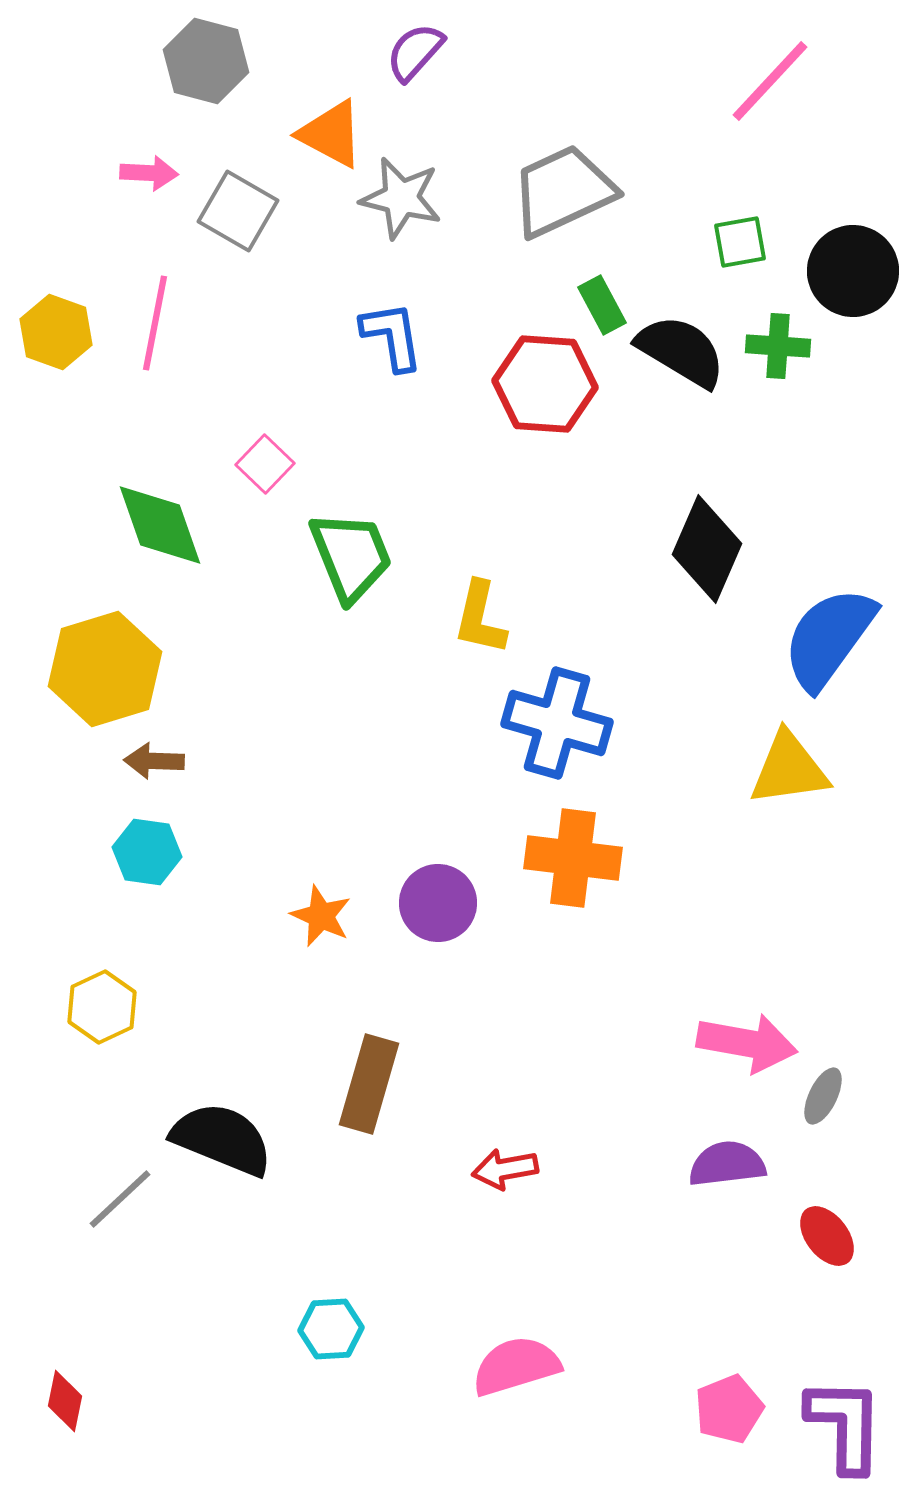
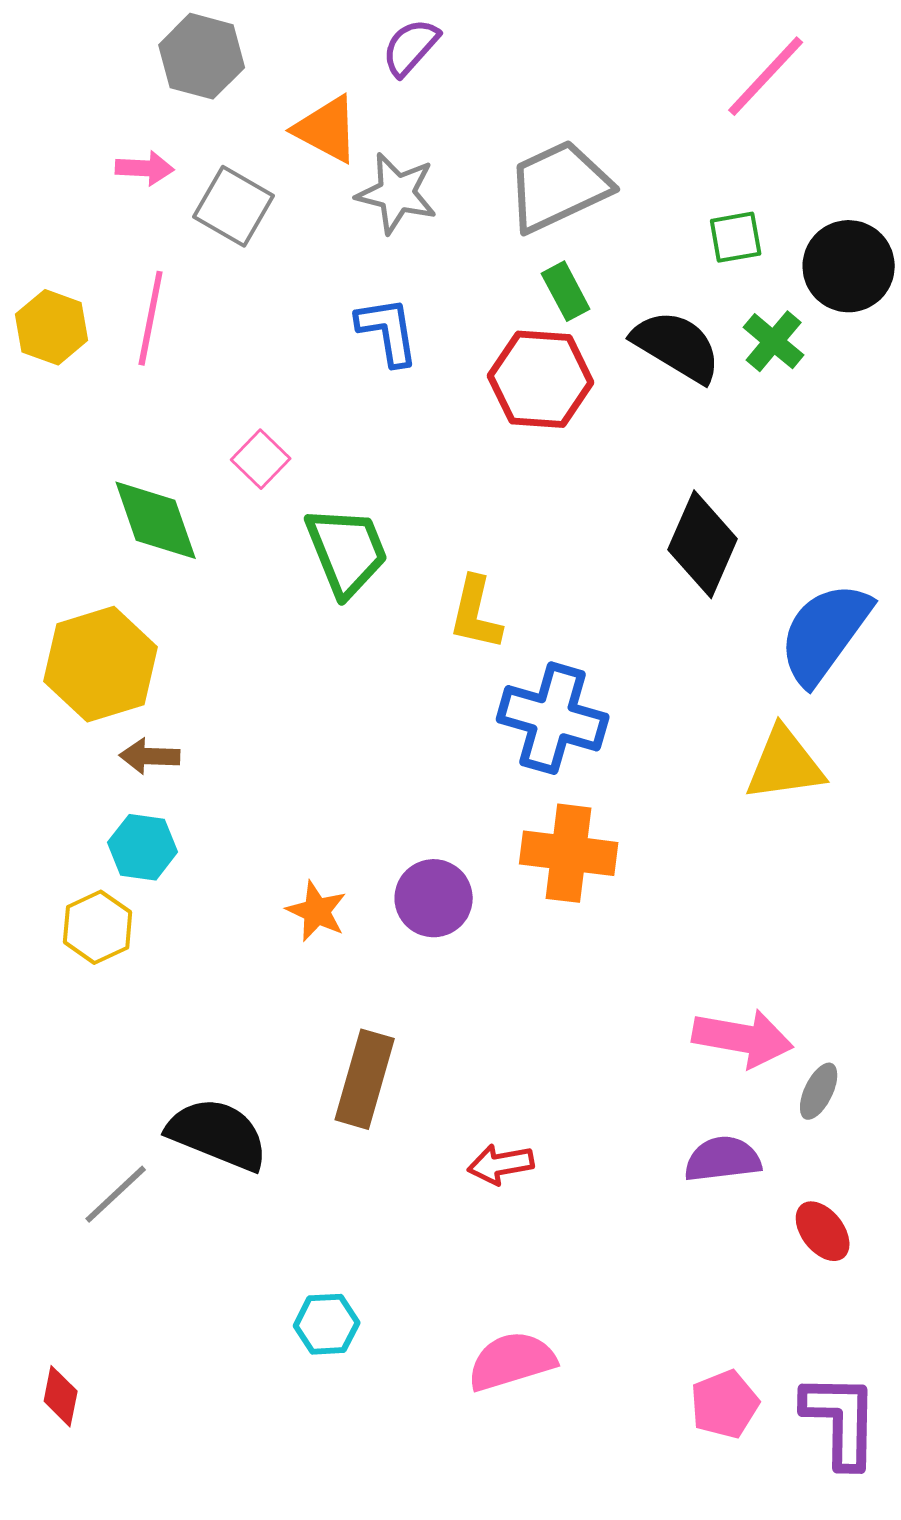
green rectangle: (602, 305) -> (566, 291), moved
green cross: (778, 346) -> (774, 341), turned 36
yellow hexagon: (102, 1007) -> (98, 927), moved

